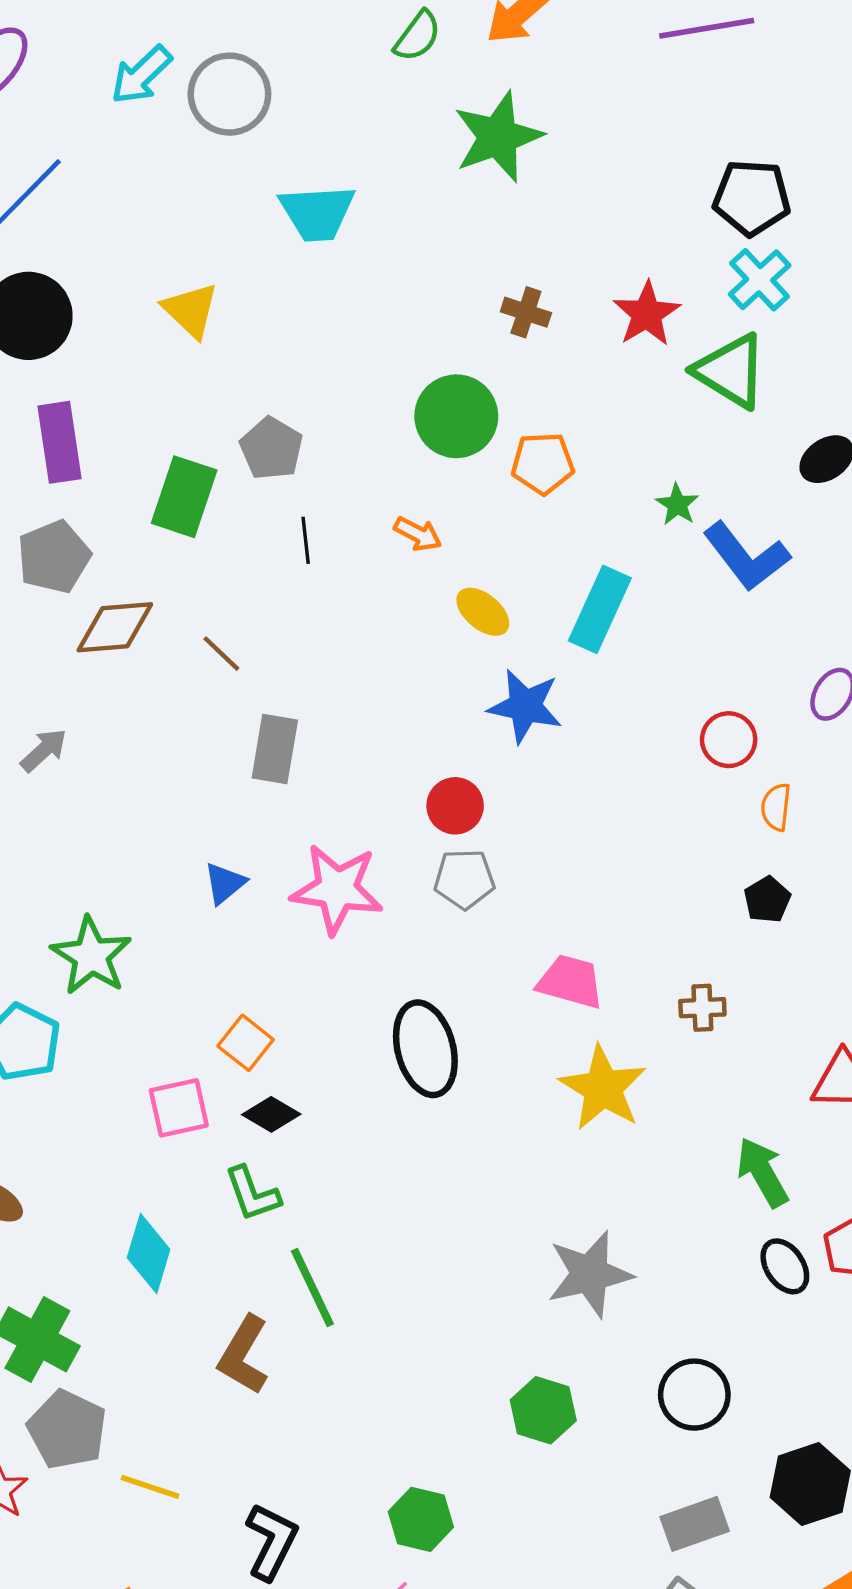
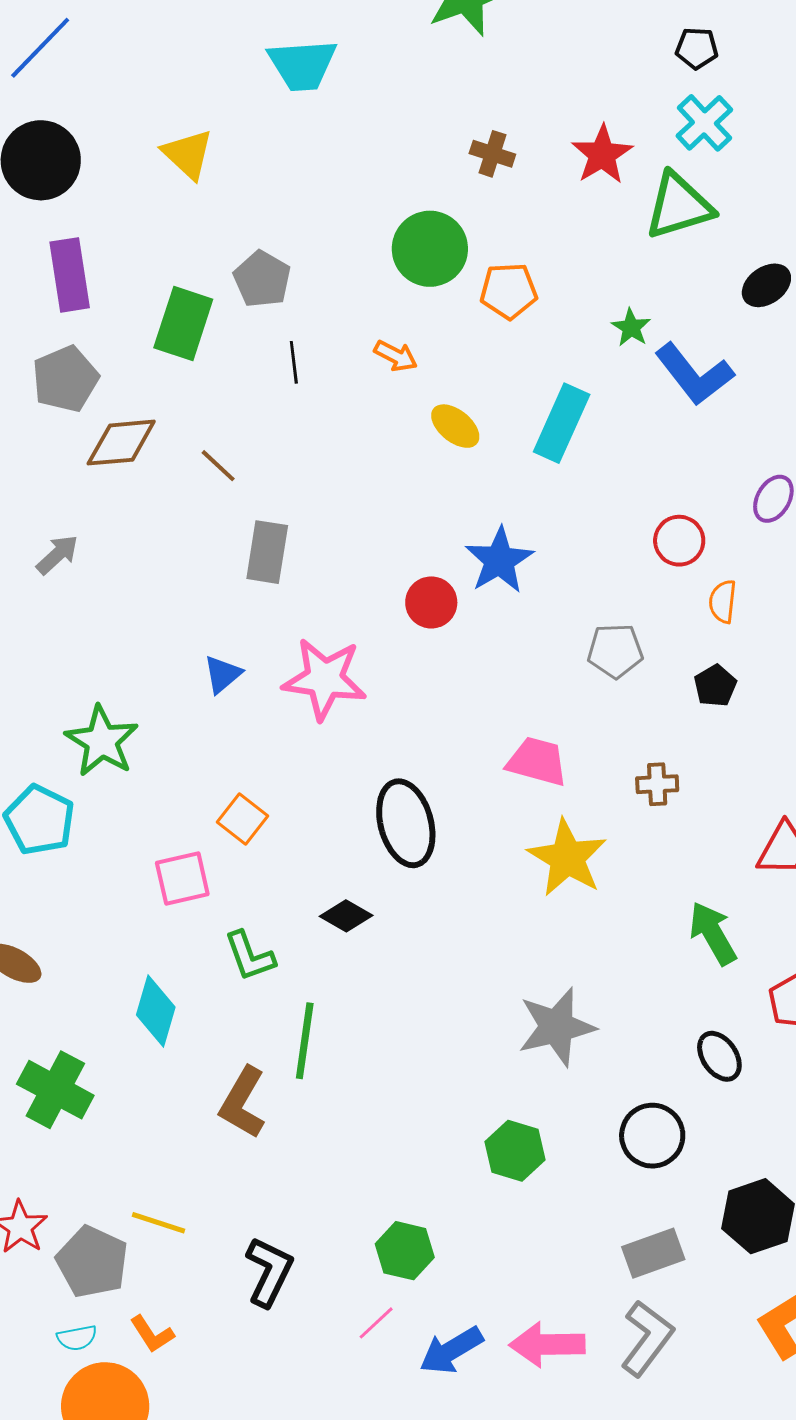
black pentagon: (752, 198) -> (697, 48), size x0.6
green triangle: (731, 371) -> (679, 206), turned -48
blue star: (525, 706) -> (499, 560), moved, turned 30
gray pentagon: (464, 879) -> (615, 651), moved
black diamond: (271, 1114) -> (346, 916), moved
black ellipse: (785, 1266) -> (719, 1056), moved
green line: (312, 1288) -> (305, 1041), turned 34
gray pentagon: (67, 1430) -> (92, 1262), moved

